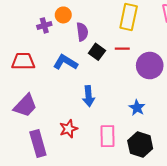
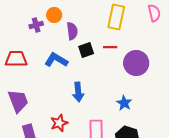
black square: (97, 52) -> (86, 50), turned 35
purple trapezoid: (25, 106) -> (18, 101), turned -65

